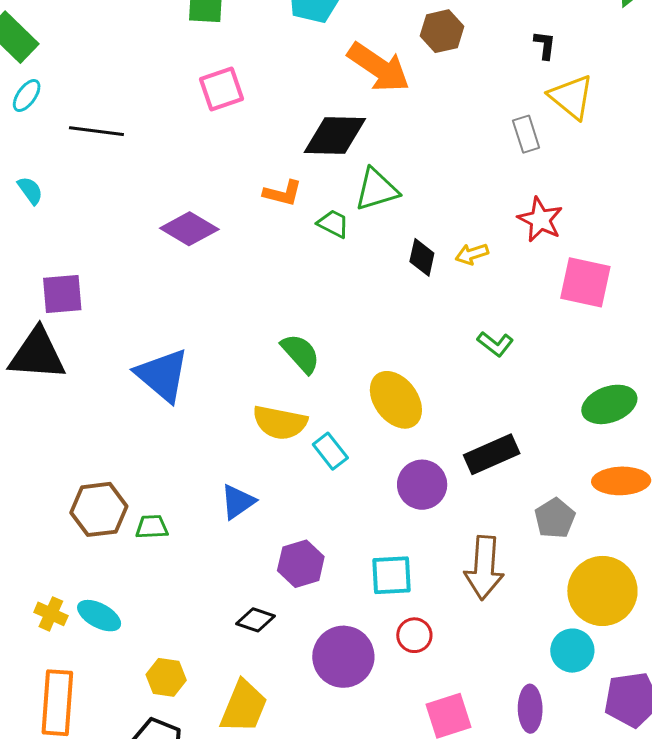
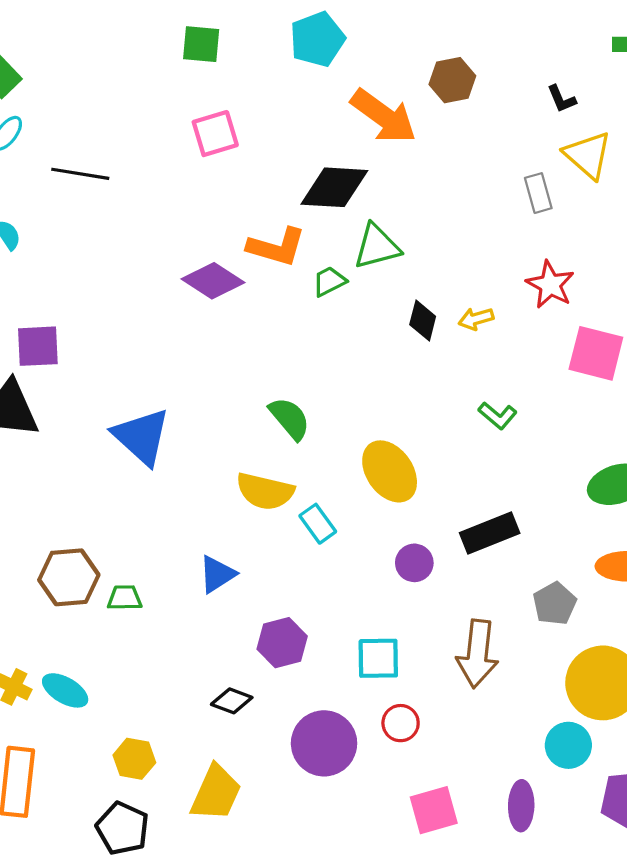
black L-shape: (545, 45) -> (561, 99), turned 148
orange L-shape: (283, 193) -> (277, 247), size x1.4
green trapezoid: (333, 224) -> (329, 281), turned -56
purple diamond: (189, 229) -> (213, 281), moved
purple circle: (422, 485) -> (414, 563), size x0.7

